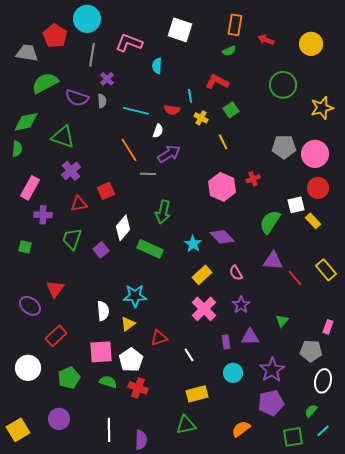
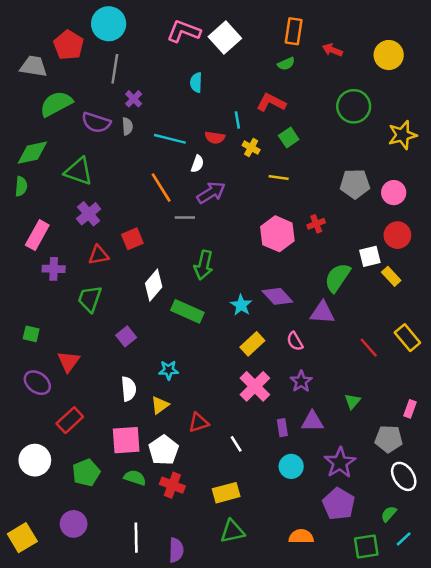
white square: (180, 30) -> (225, 38), turned 30
pink L-shape: (129, 43) -> (184, 31), moved
yellow line: (223, 142) -> (279, 178), turned -56
pink circle: (315, 154) -> (394, 193), size x0.7
green square: (25, 247) -> (31, 334), moved
purple square: (101, 250) -> (126, 336), moved
purple triangle: (273, 261) -> (322, 313), moved
cyan star: (135, 296) -> (169, 370), size x0.7
white ellipse: (323, 381) -> (404, 476), turned -45
yellow rectangle: (197, 394) -> (226, 493), moved
purple pentagon: (271, 403) -> (339, 504), turned -30
orange semicircle: (241, 429) -> (301, 536), turned 36

